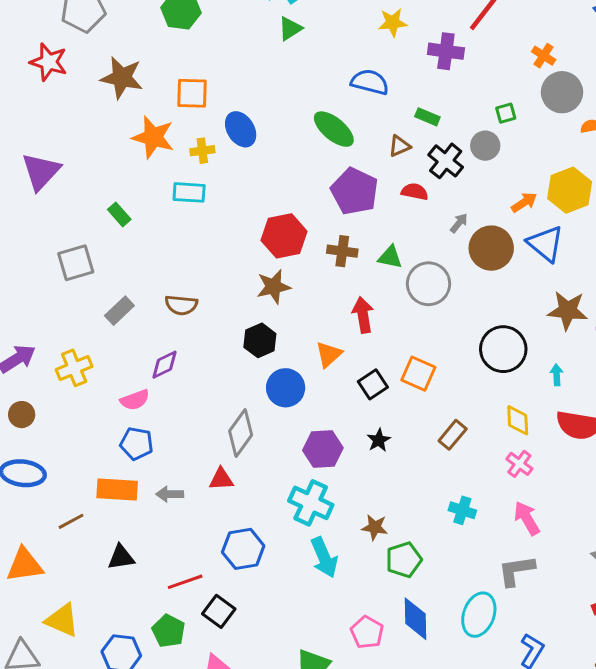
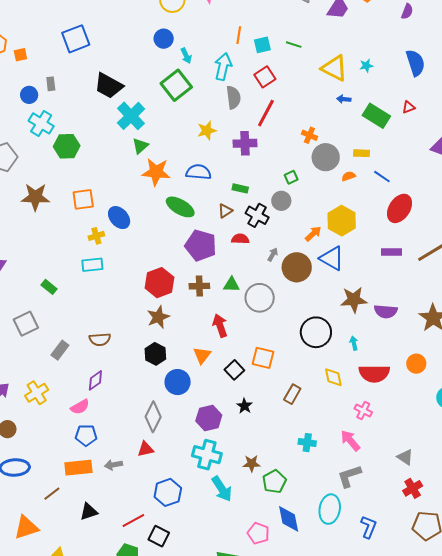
orange star: (153, 137) -> (156, 172), moved
pink cross: (519, 464) -> (363, 410), moved

